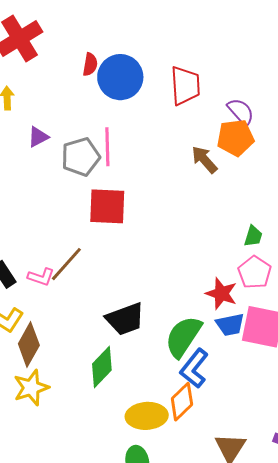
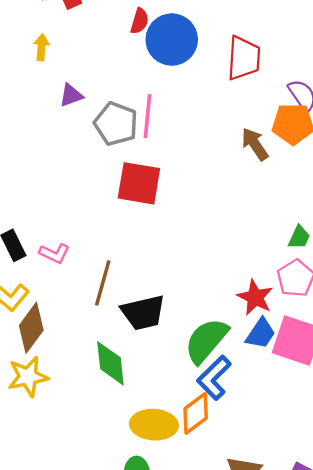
gray pentagon: (81, 157) -> (116, 124), turned 30
brown line: (66, 264) -> (103, 283), moved, turned -33
blue trapezoid: (230, 325) -> (261, 334), turned -52
green diamond: (102, 367) -> (110, 363), turned -57

